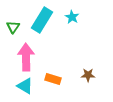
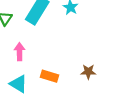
pink arrow: (26, 57) -> (19, 52), size x0.6

